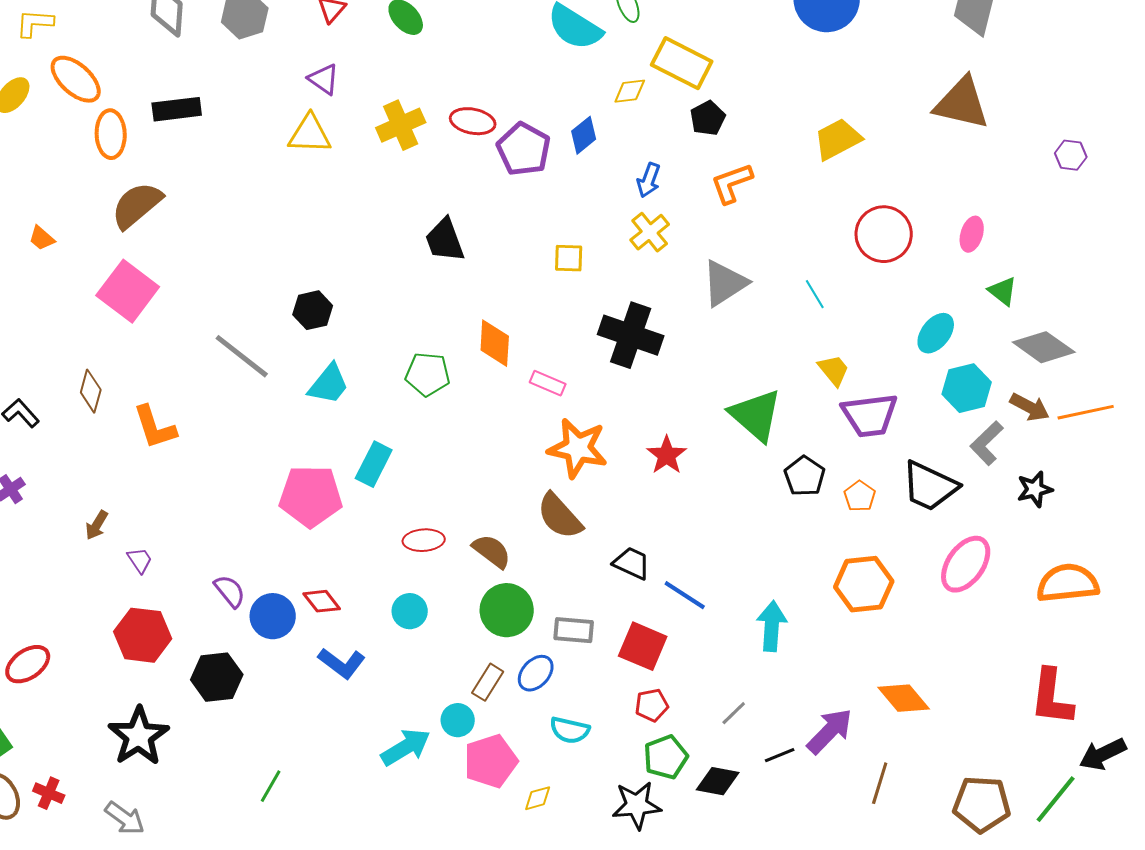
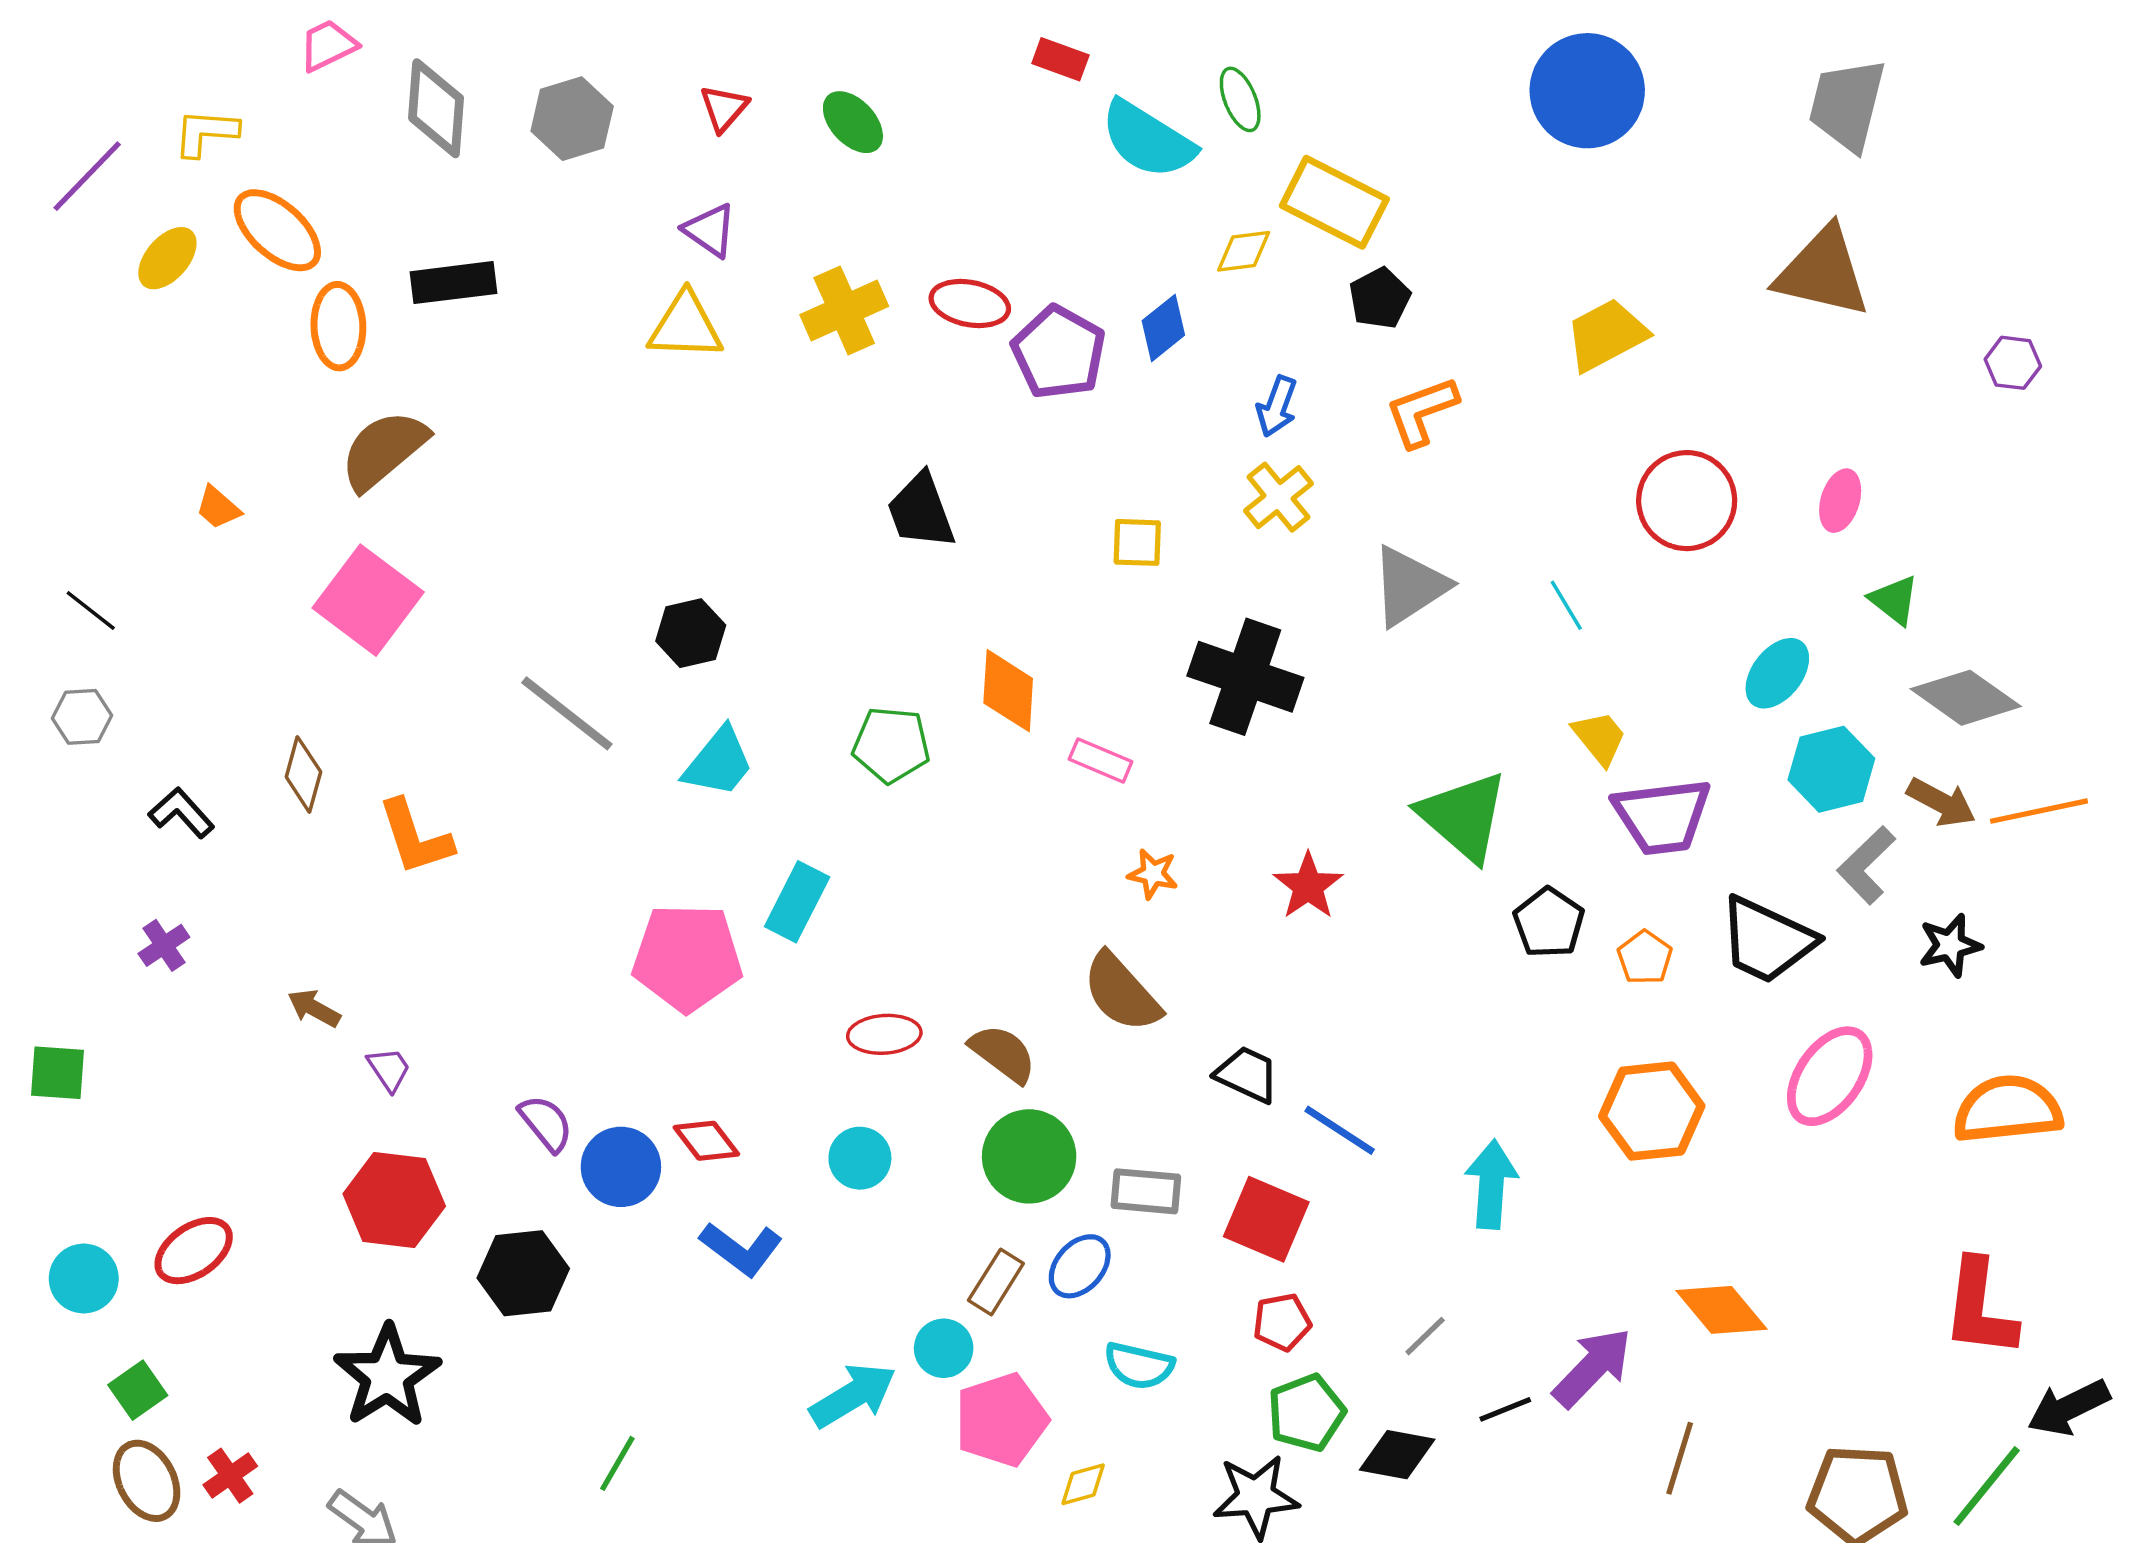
orange star: (578, 448) -> (1153, 874), size x0.5
brown arrow: (97, 525) -> (314, 1008), turned 88
red cross: (49, 793) -> (230, 1476), turned 32

